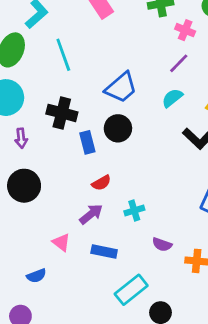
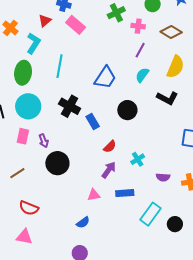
cyan line: (63, 55) -> (59, 66), turned 45
black cross: (62, 113) -> (70, 106), turned 30
black circle: (118, 128) -> (127, 110), moved
purple arrow: (21, 138) -> (44, 141), moved
pink triangle: (61, 242) -> (94, 195), turned -32

